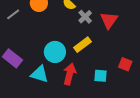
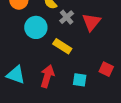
yellow rectangle: (82, 45) -> (62, 46), turned 66
cyan circle: (55, 52) -> (36, 27), moved

